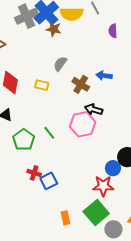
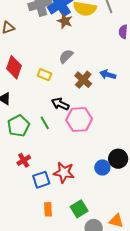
black arrow: (94, 109) -> (60, 104), moved
red cross: (34, 173) -> (24, 160), turned 32
blue square: (49, 181) -> (41, 180), moved
red star: (103, 186) -> (64, 172), moved
green square: (96, 213) -> (79, 209), size x0.7

